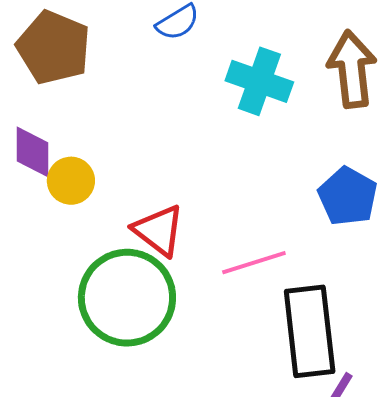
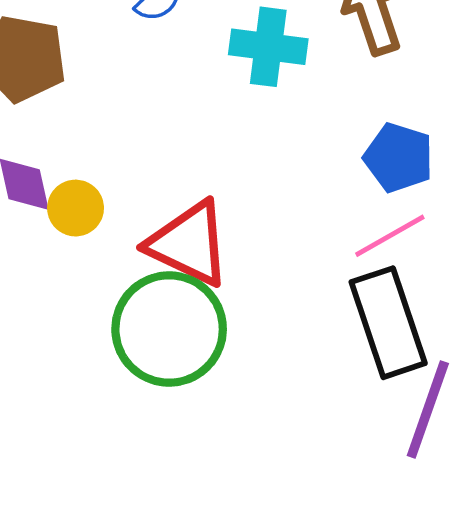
red triangle: (159, 230) -> (189, 244), size x1.4
pink line: (254, 263) -> (390, 236), moved

